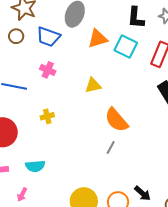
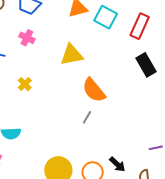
yellow triangle: (93, 85) -> (72, 55), size x1.4
yellow cross: (47, 116) -> (25, 84), turned -32

